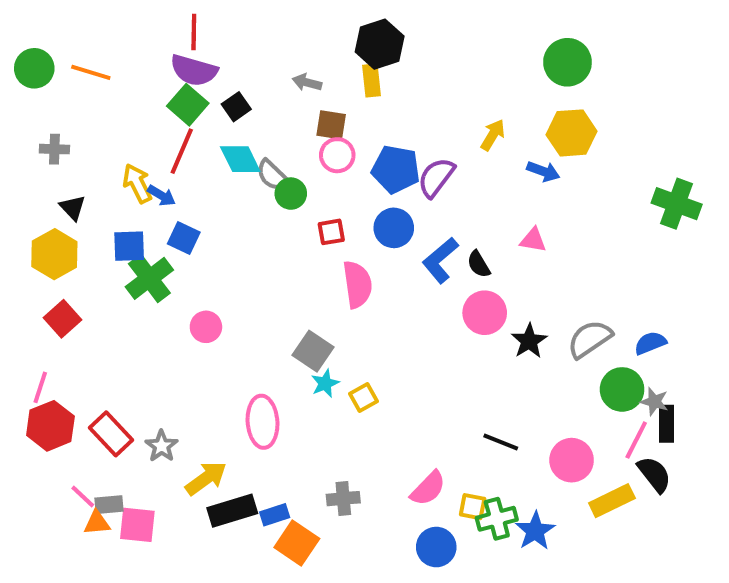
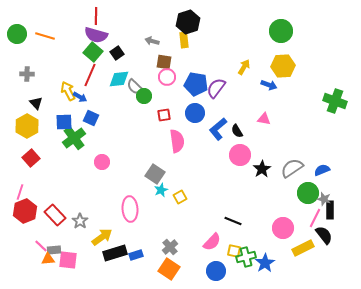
cyan diamond: (240, 159) -> (119, 79), turned -70
black line: (501, 442) -> (233, 221), moved
gray cross: (343, 499) -> (170, 247), turned -35
orange square: (297, 543) -> (169, 269), moved

